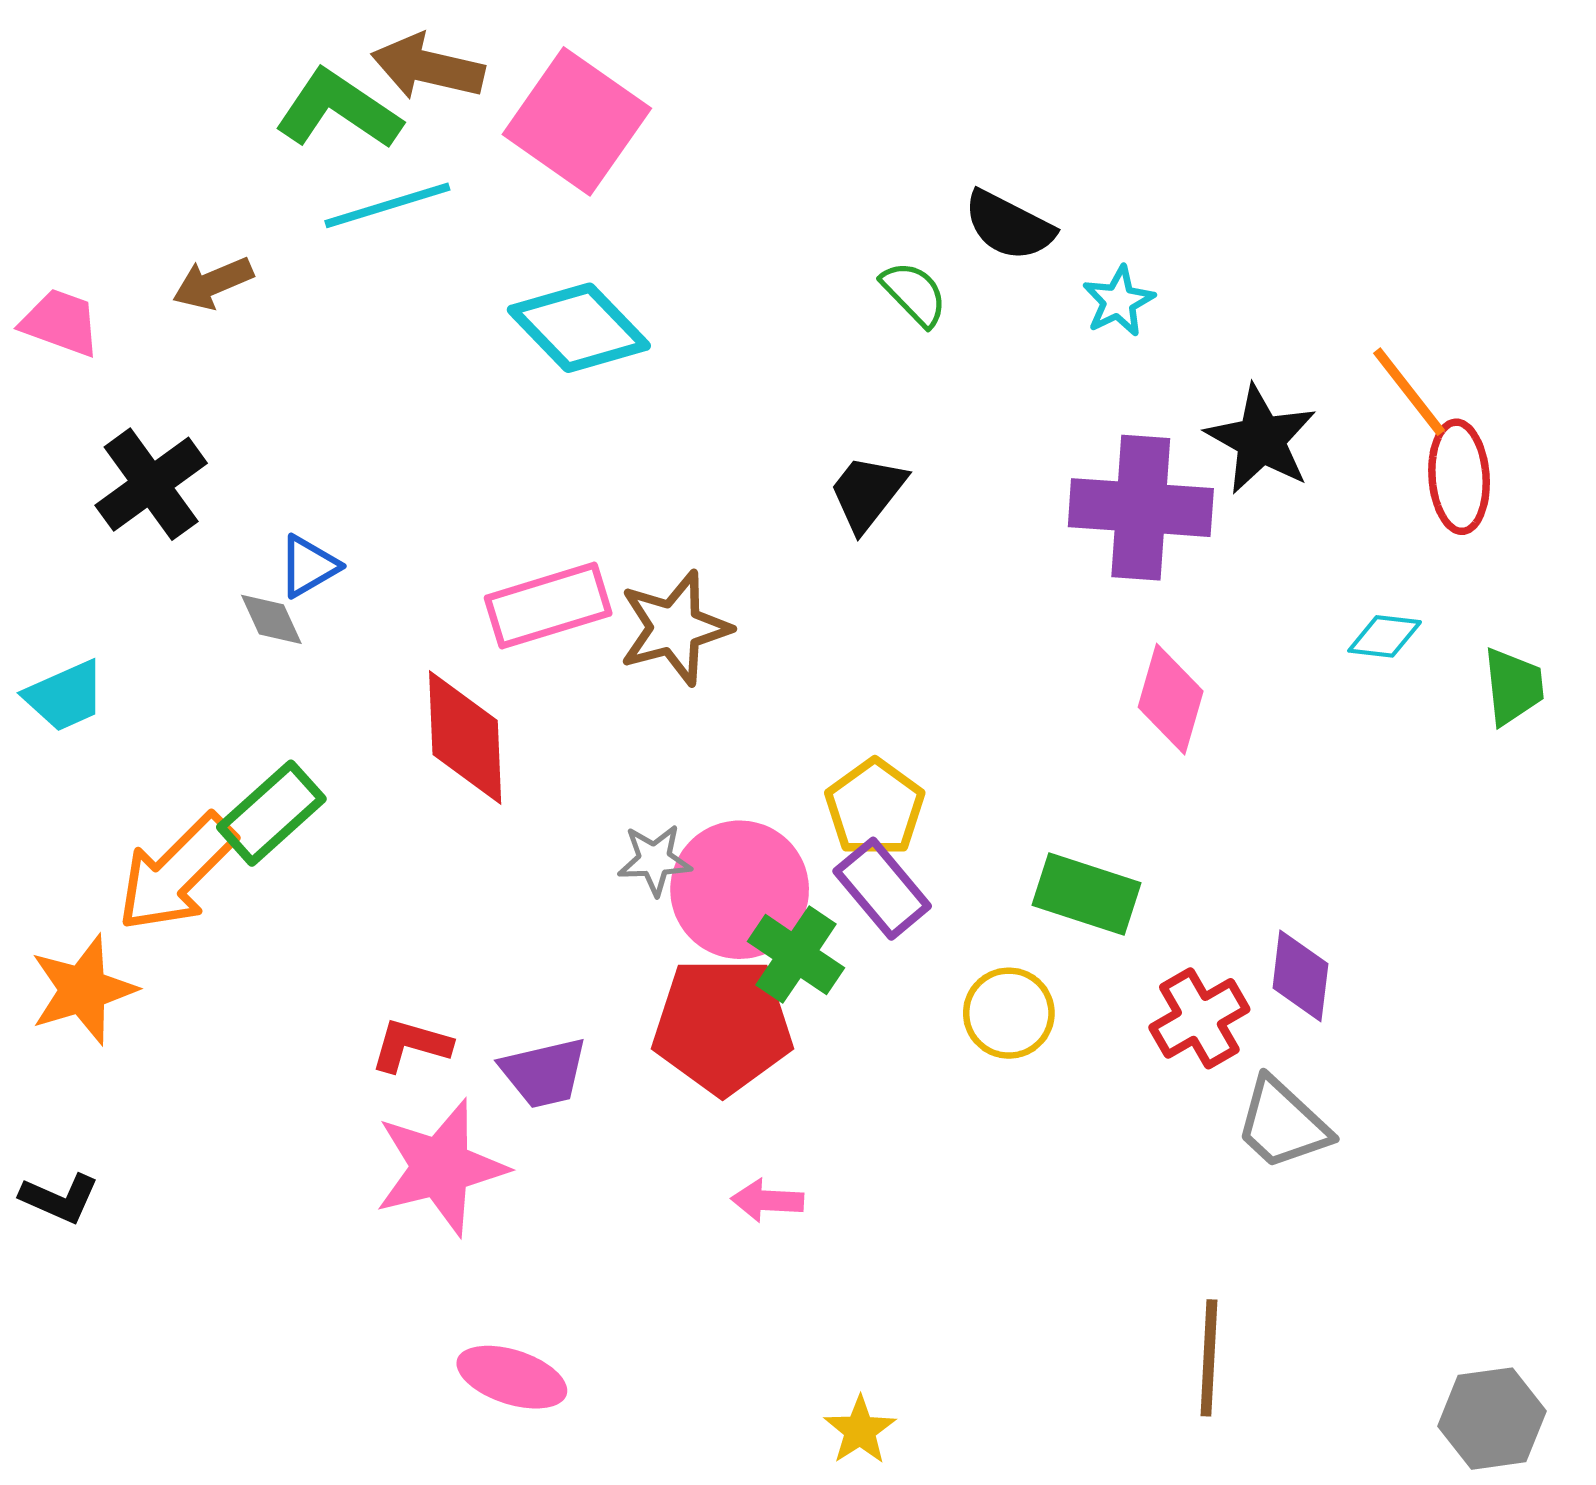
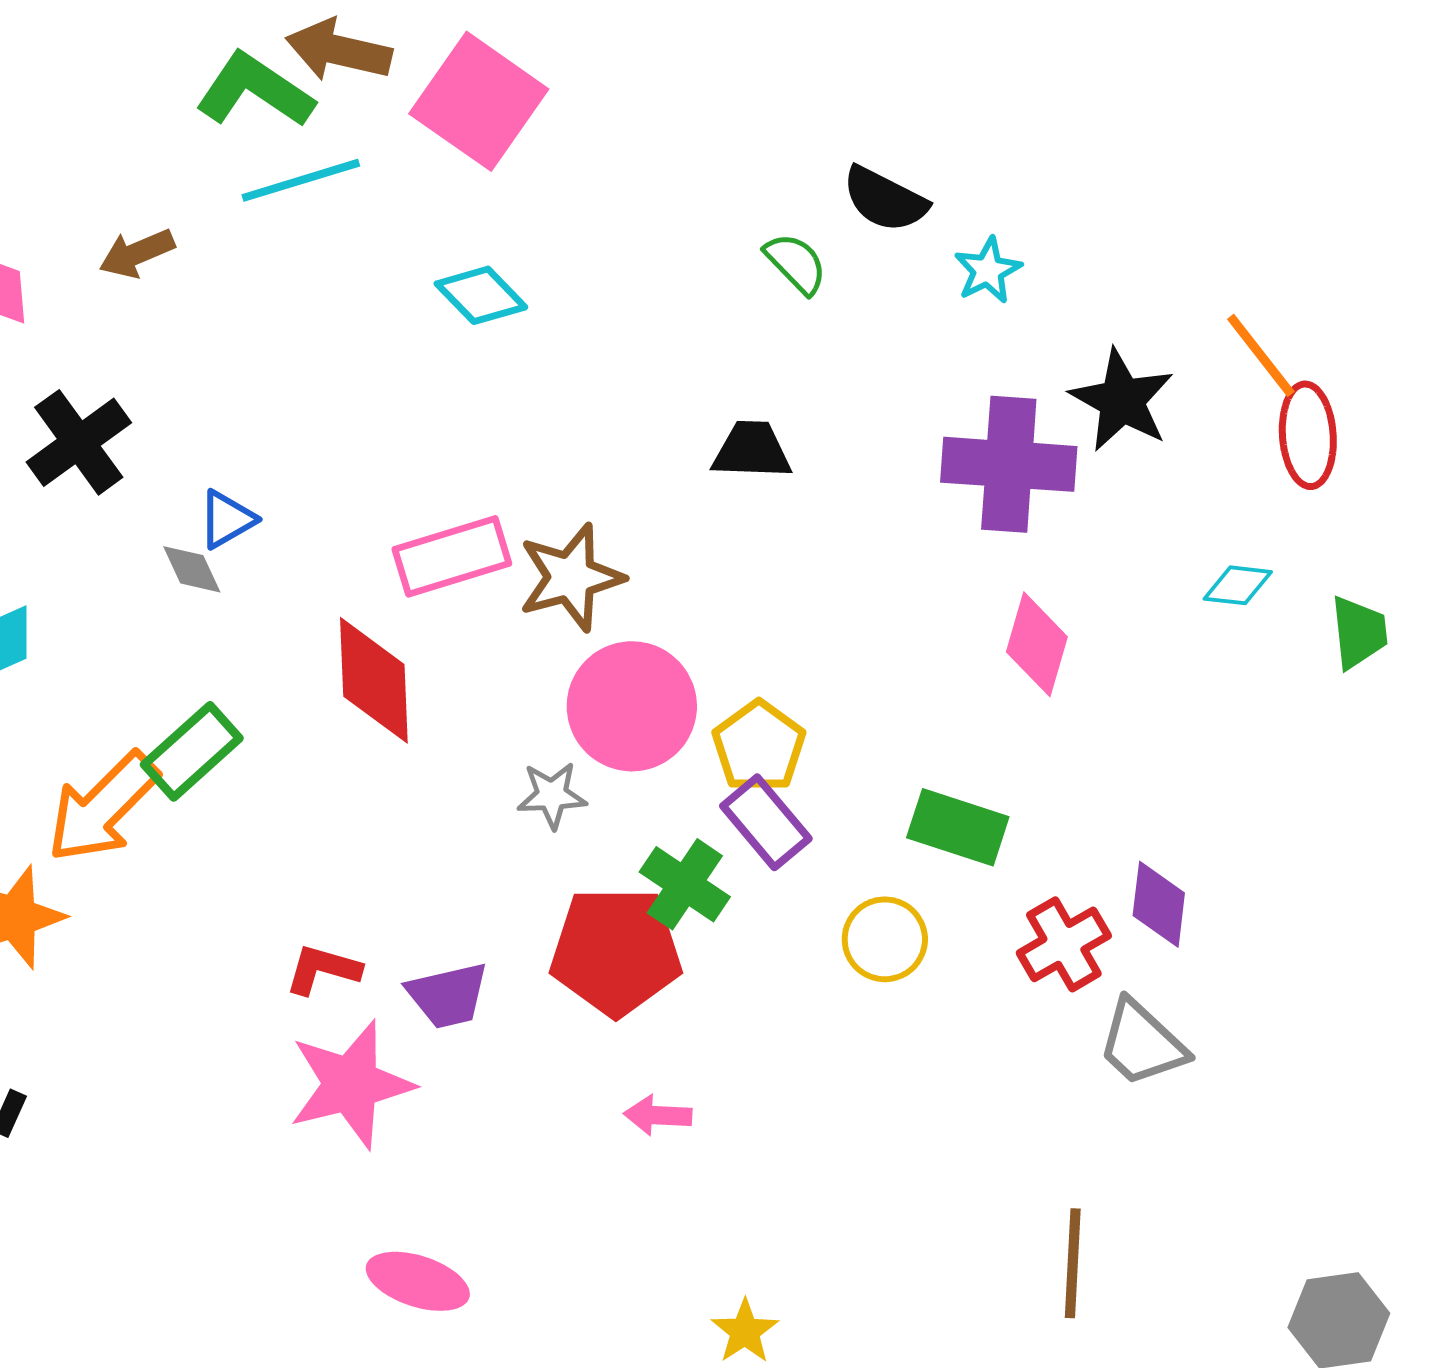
cyan diamond: (579, 328) -> (481, 295), size x0.7
black trapezoid: (867, 493) -> (752, 450), turned 54
pink circle: (740, 890) -> (632, 706), moved

